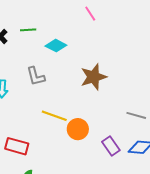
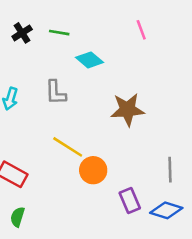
gray line: (136, 115) -> (170, 170), turned 60

